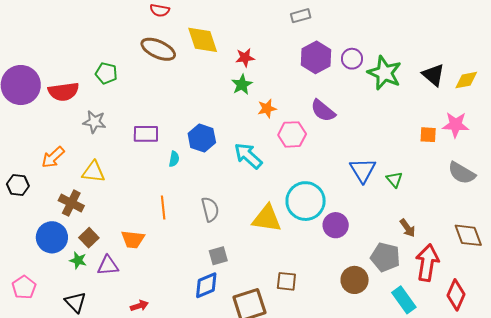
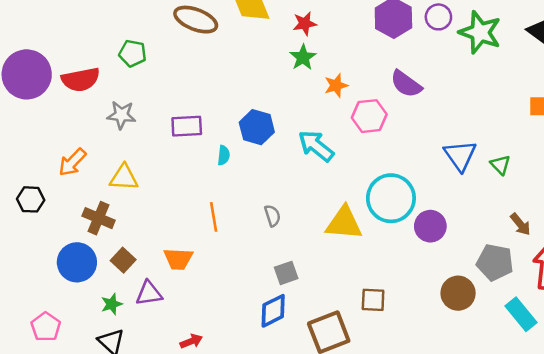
gray semicircle: (210, 209) -> (272, 216), size x0.7
green star: (78, 260) -> (112, 304), moved, turned -30

